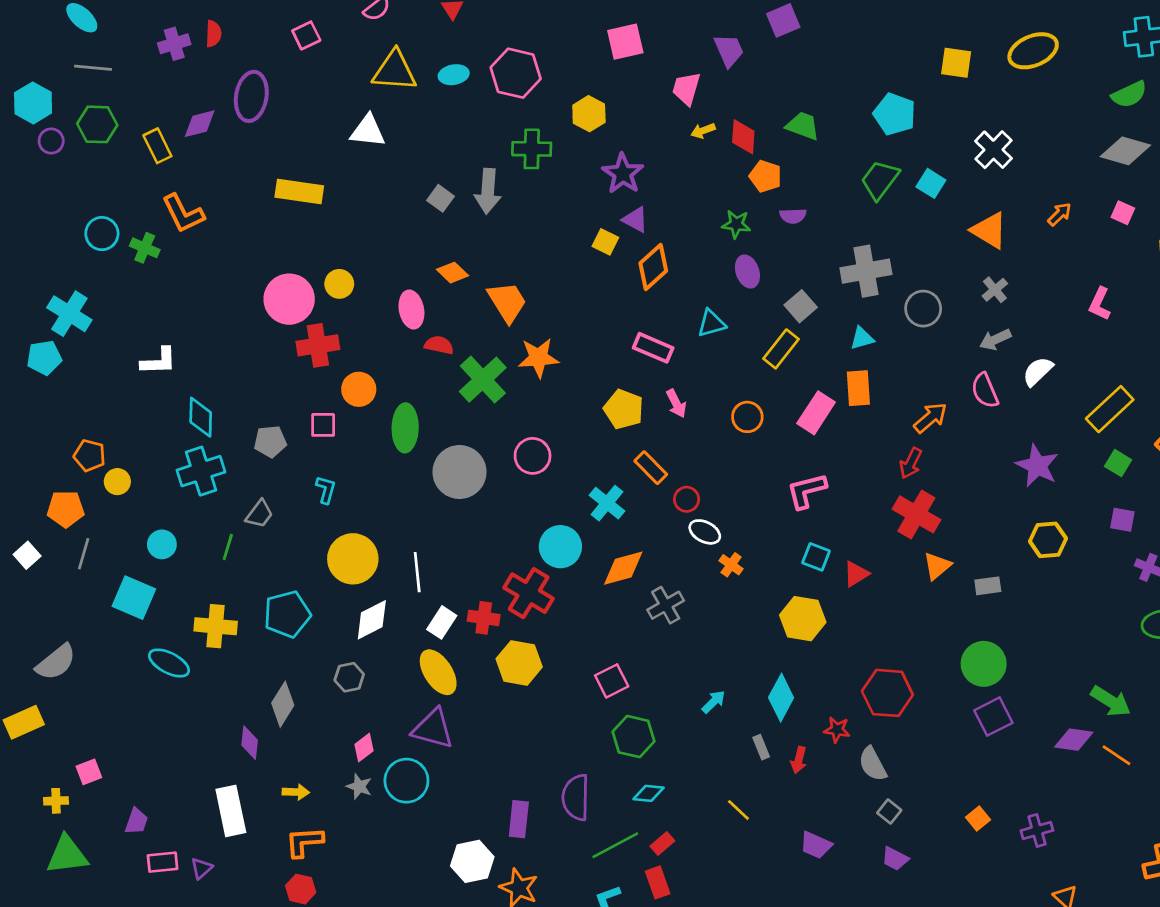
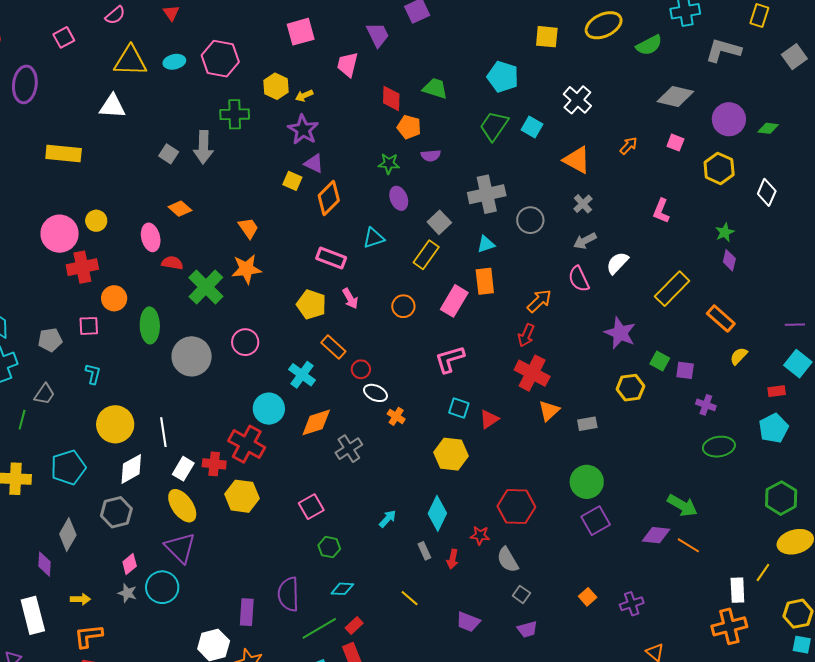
green semicircle: (1129, 94) -> (649, 45), moved
yellow arrow: (703, 131) -> (304, 96), moved
orange trapezoid: (507, 302) -> (248, 228), moved, size x0.7
green square: (1118, 463) -> (660, 361), moved
gray hexagon: (349, 677) -> (116, 512), size x1.4
purple triangle: (433, 729) -> (180, 548), turned 32
green hexagon: (633, 737) -> (329, 547), size x0.7
purple trapezoid: (895, 859) -> (527, 629), turned -40

